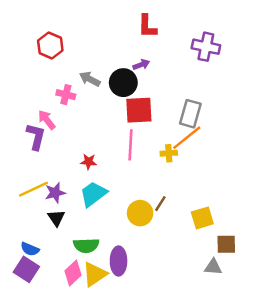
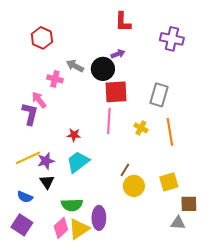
orange line: (187, 138) -> (170, 132), moved, turned -60
yellow cross: (169, 153) -> (141, 128), turned 32
brown line: (160, 204) -> (125, 170), moved
yellow circle: (140, 213) -> (134, 186), moved
blue semicircle: (30, 249) -> (25, 197), moved

